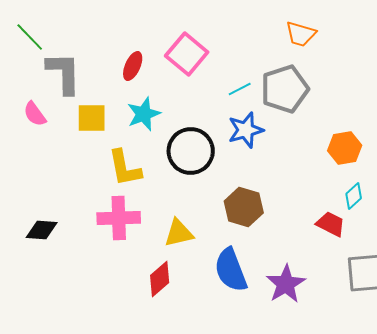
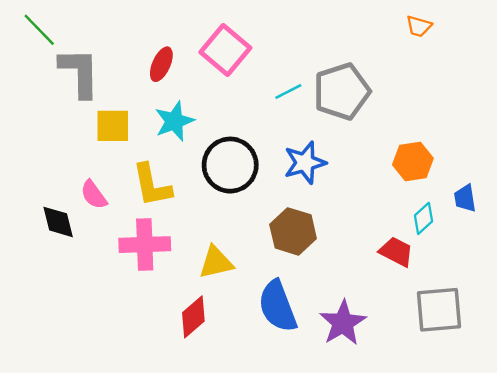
orange trapezoid: (301, 34) -> (419, 26), moved, size x0.7
pink semicircle: (35, 114) -> (94, 195), moved
blue star: (246, 130) -> (305, 163), moved
black diamond: (42, 230) -> (58, 222), moved, turned 72

